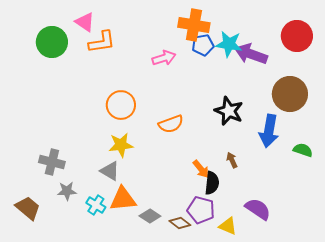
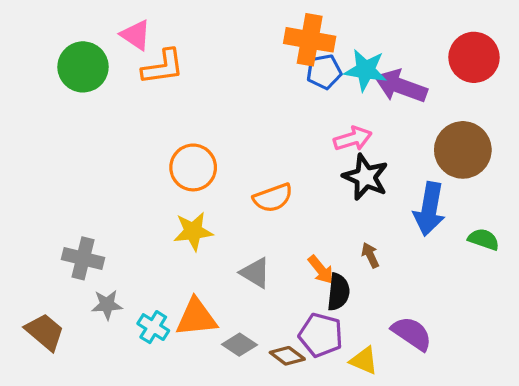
pink arrow: (164, 58) -> (353, 139), moved
gray triangle: (110, 171) -> (255, 273), moved

